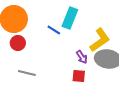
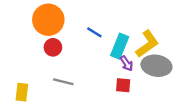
cyan rectangle: (70, 18) -> (120, 46), moved

